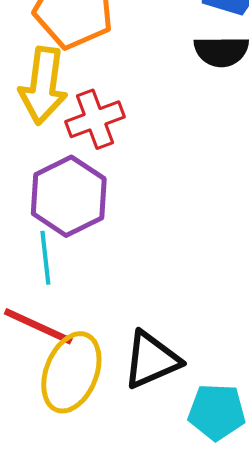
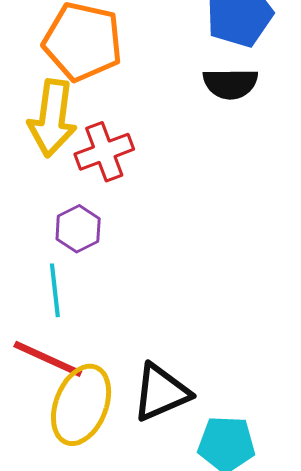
purple hexagon: (69, 196) -> (78, 229), size x0.6

